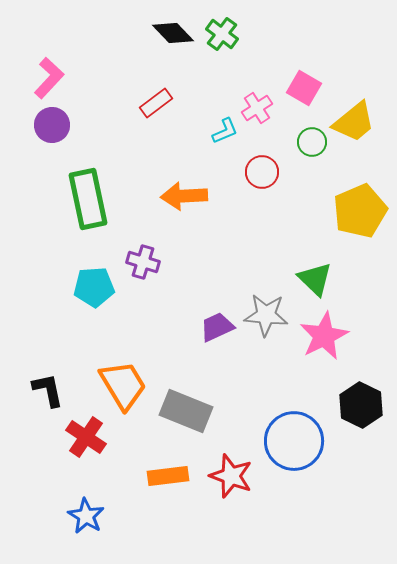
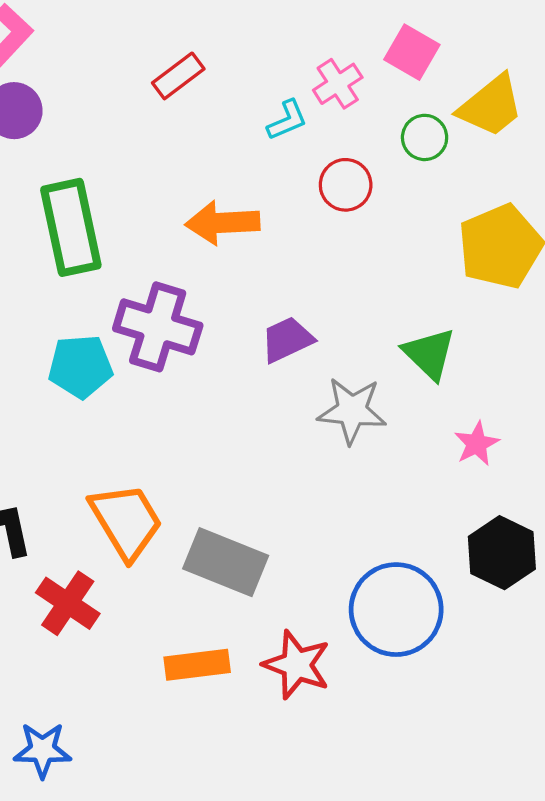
purple cross: (143, 262) -> (158, 327), size x1.6
purple trapezoid: (217, 327) -> (287, 340), moved
pink star: (324, 336) -> (477, 444), moved, size x0.6
blue star: (86, 516) -> (42, 750), moved, turned -30

